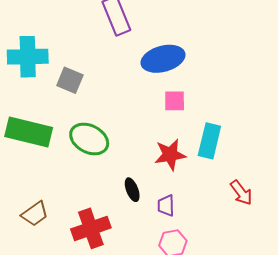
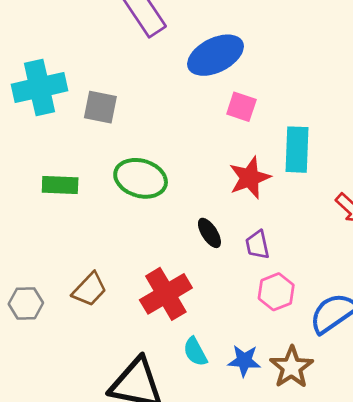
pink square: (175, 101) -> (241, 107), turned 30
green rectangle: (29, 132) -> (60, 185), size x0.6

